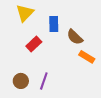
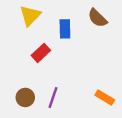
brown semicircle: (75, 37) -> (97, 18), moved
orange rectangle: (87, 57) -> (105, 97), moved

